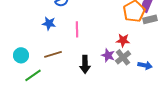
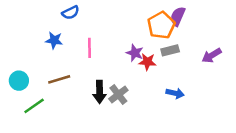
gray rectangle: (150, 19) -> (170, 50), moved
purple star: (108, 55) -> (135, 53), moved
gray cross: (123, 57) -> (118, 94), moved

